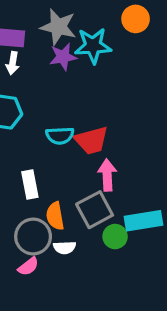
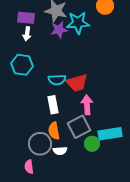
white rectangle: (30, 184) -> (53, 105), moved
pink semicircle: (28, 266) -> (29, 167), moved, turned 120

